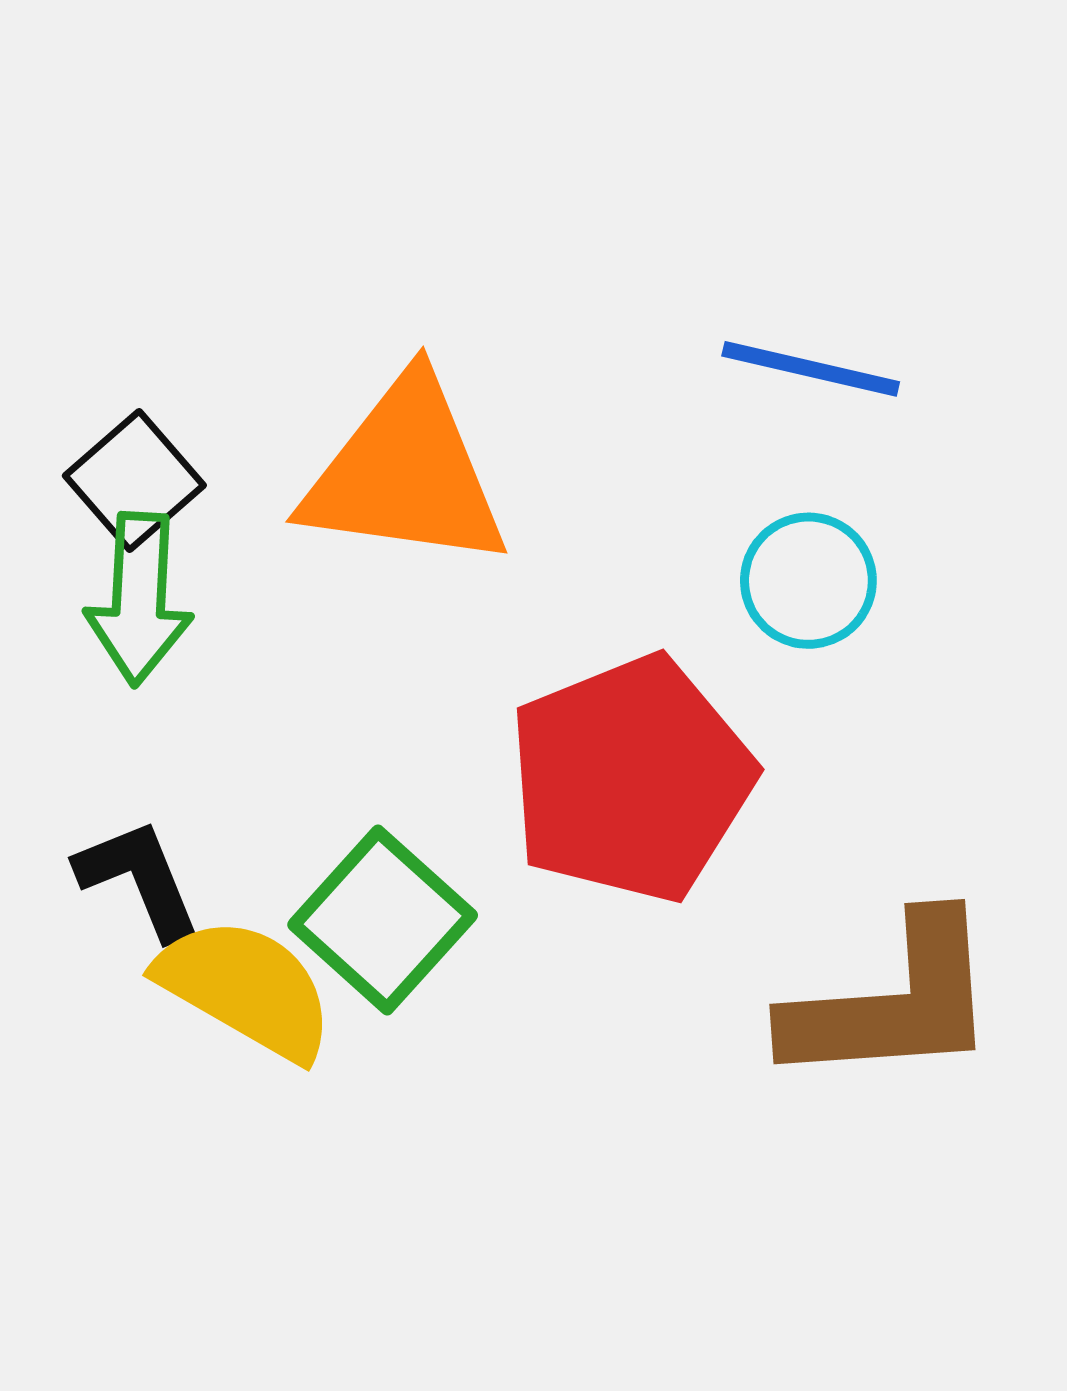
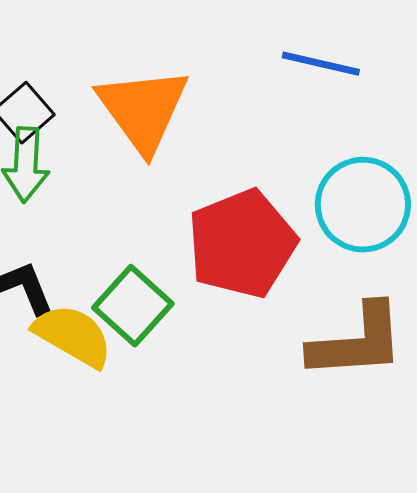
orange triangle: (405, 474) -> (143, 110), turned 46
cyan circle: (808, 581) -> (363, 205), moved, size x1.6

